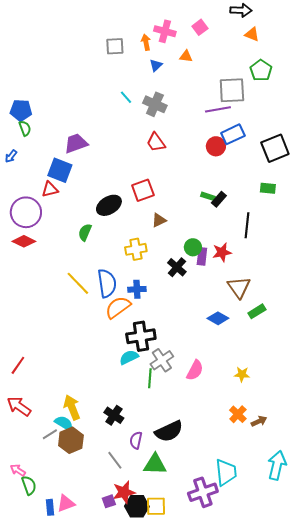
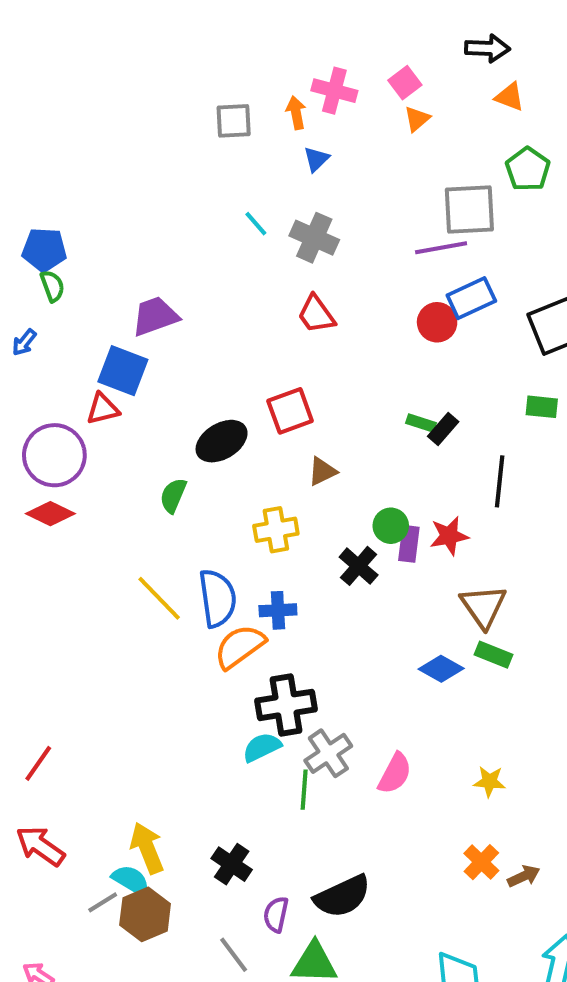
orange triangle: (186, 56) -> (417, 119), moved, turned -48
green rectangle: (257, 311) -> (493, 655), moved, turned 54

